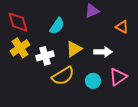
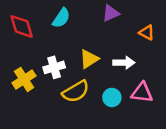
cyan semicircle: (57, 26) -> (61, 18), moved
yellow cross: (20, 48) -> (24, 79), moved
pink triangle: (118, 77) -> (142, 93), turned 42

